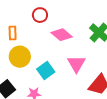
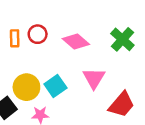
red circle: (40, 15) -> (38, 34), moved
yellow circle: (20, 57) -> (26, 87), moved

